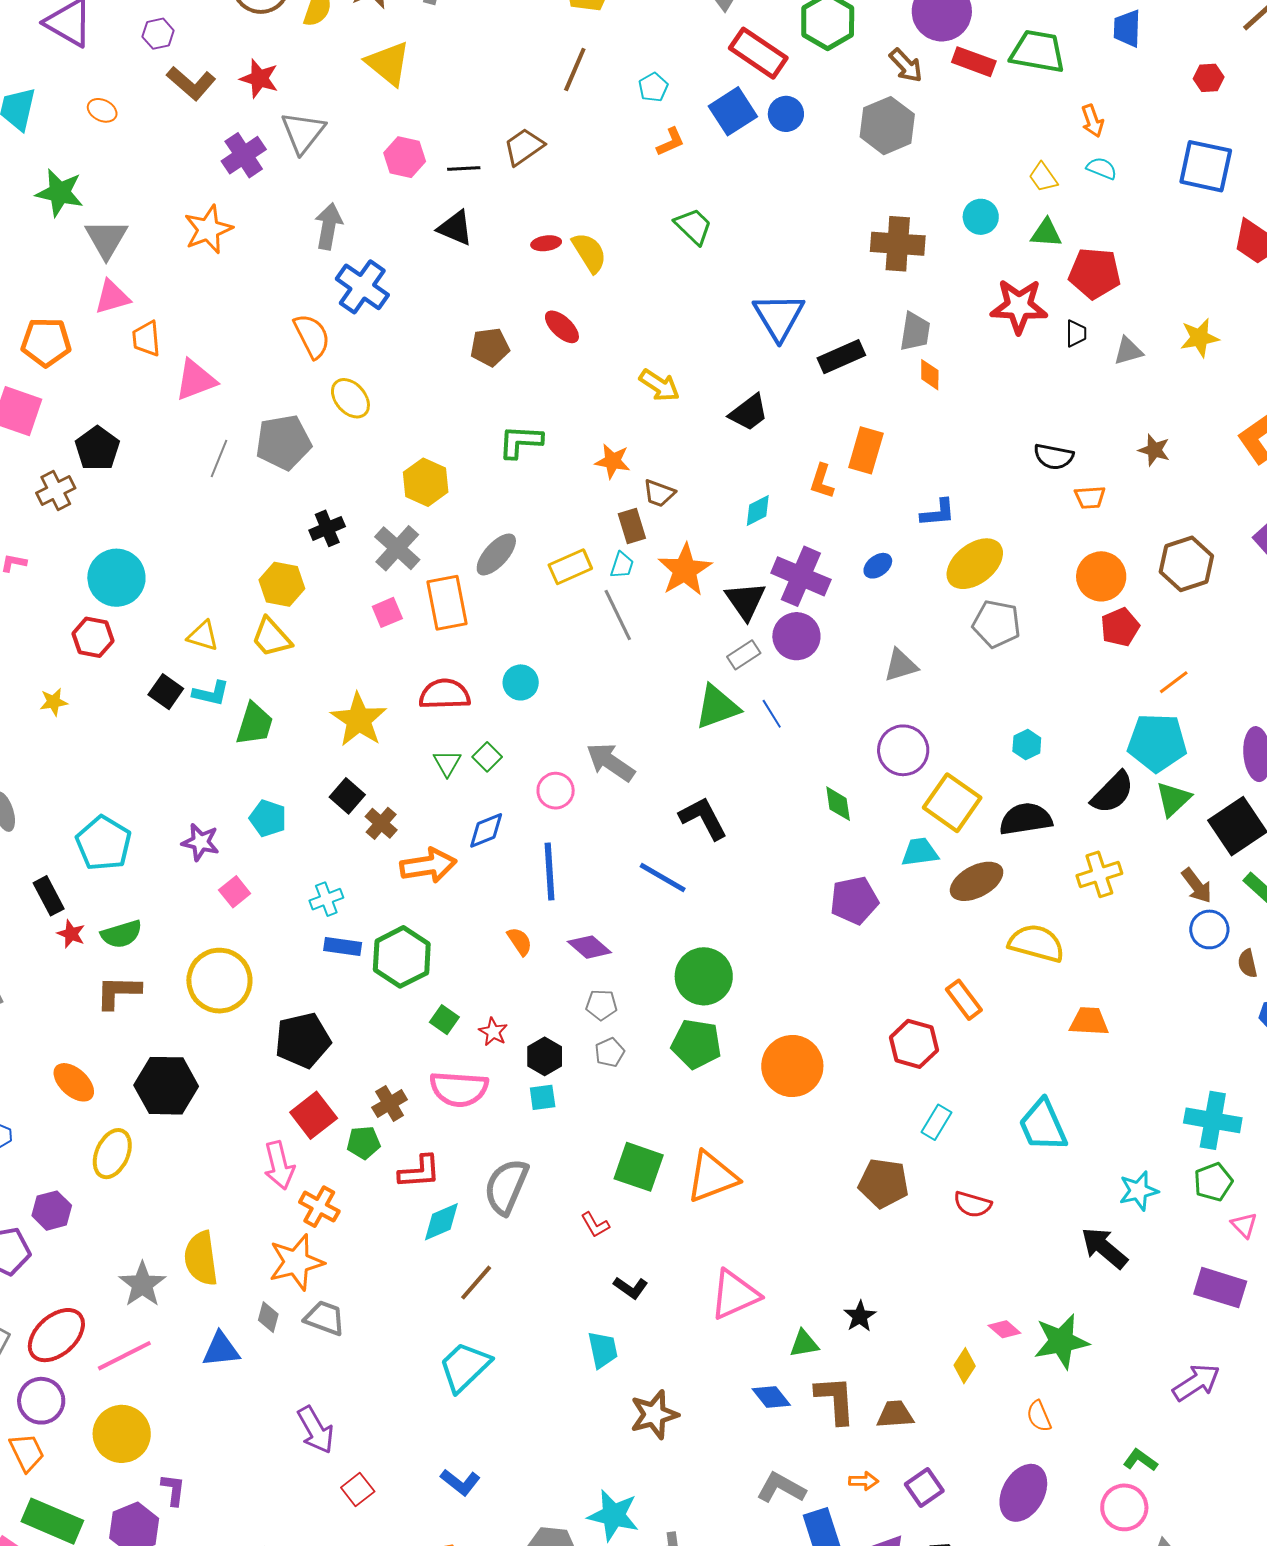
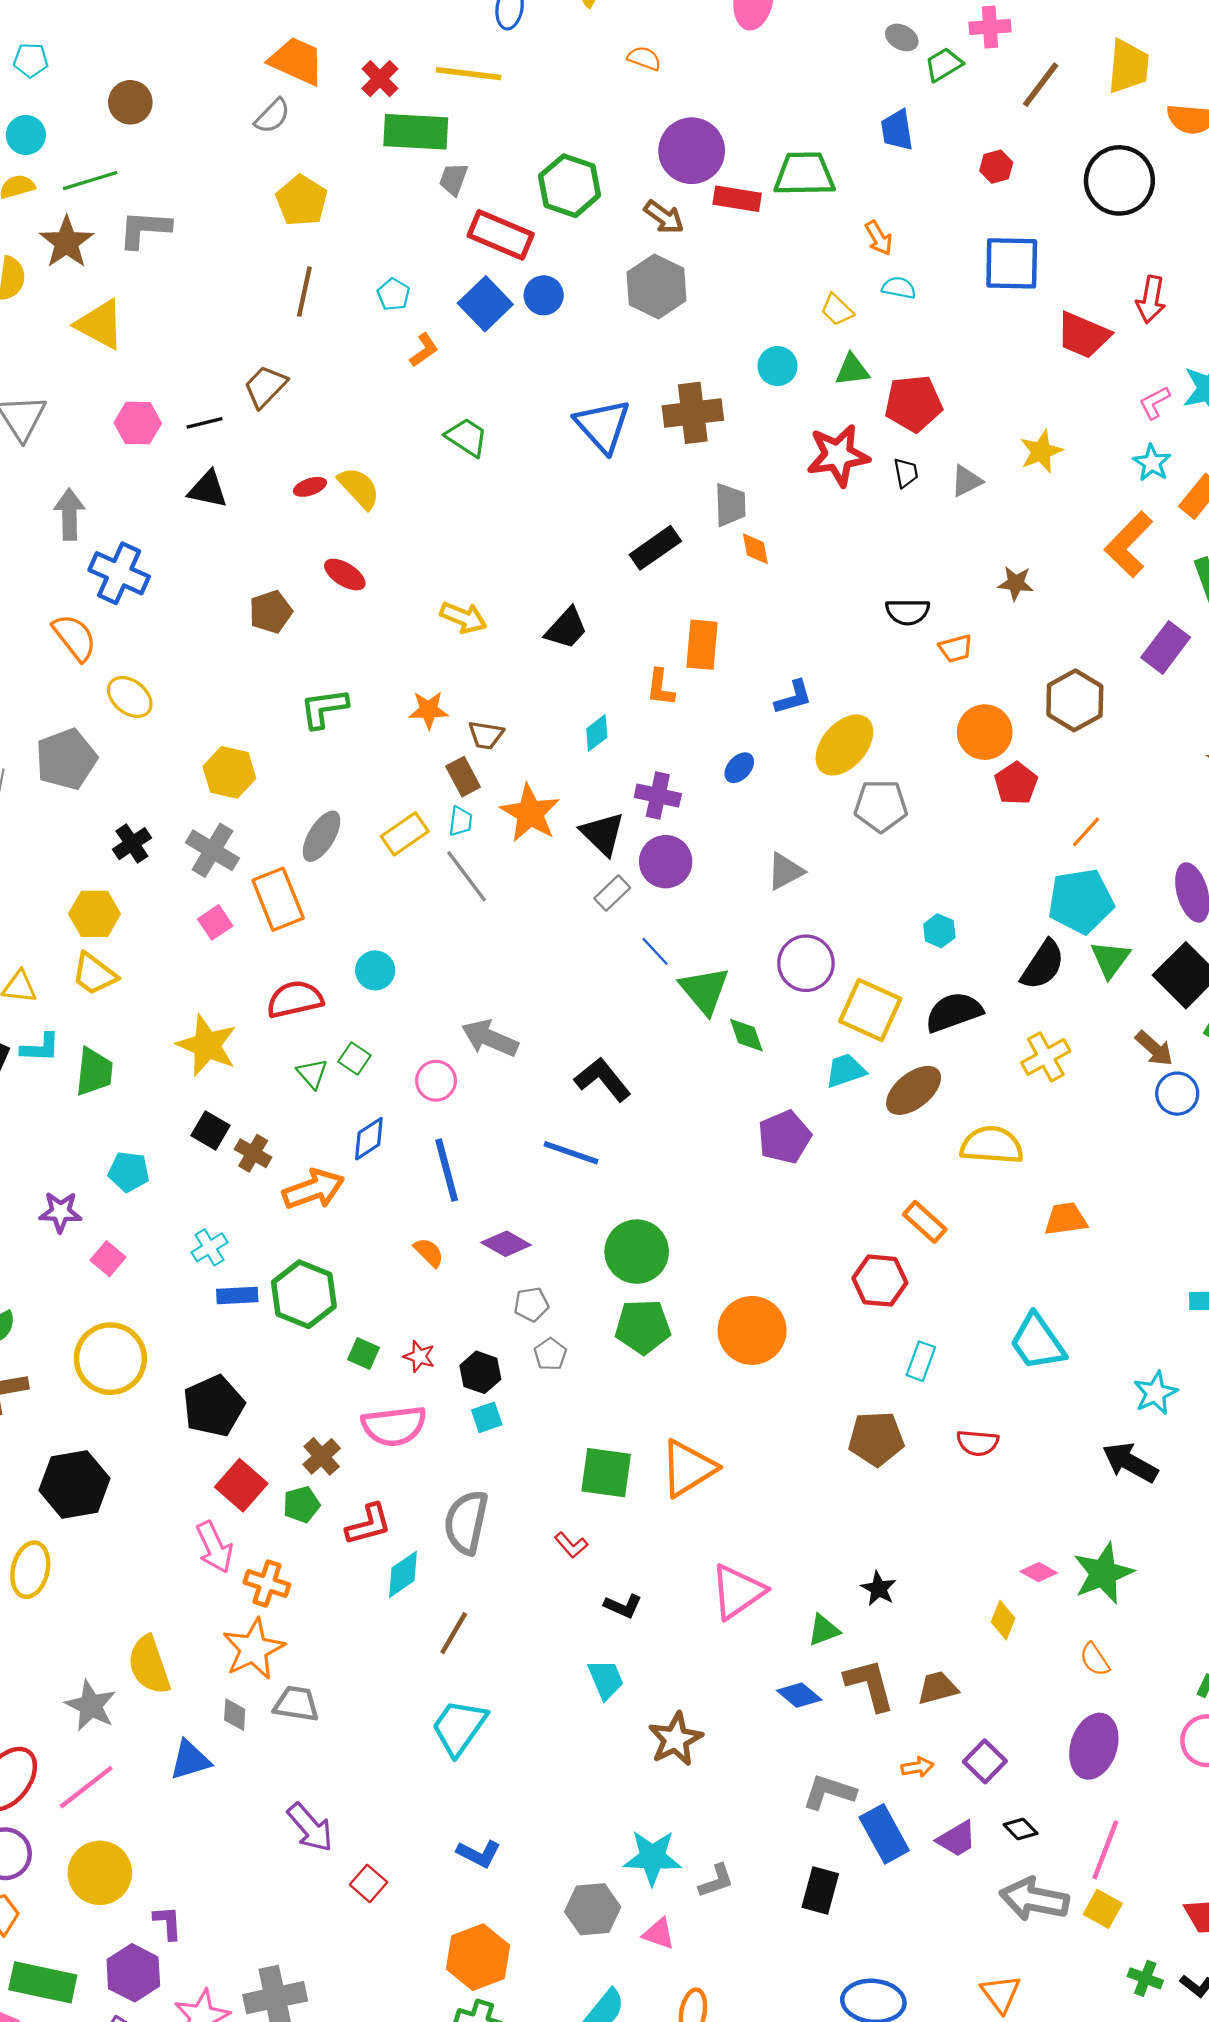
blue triangle: (779, 317) -> (603, 426), moved
purple cross: (801, 576) -> (658, 796), size x0.7
green triangle: (717, 707) -> (704, 990), moved, turned -39

